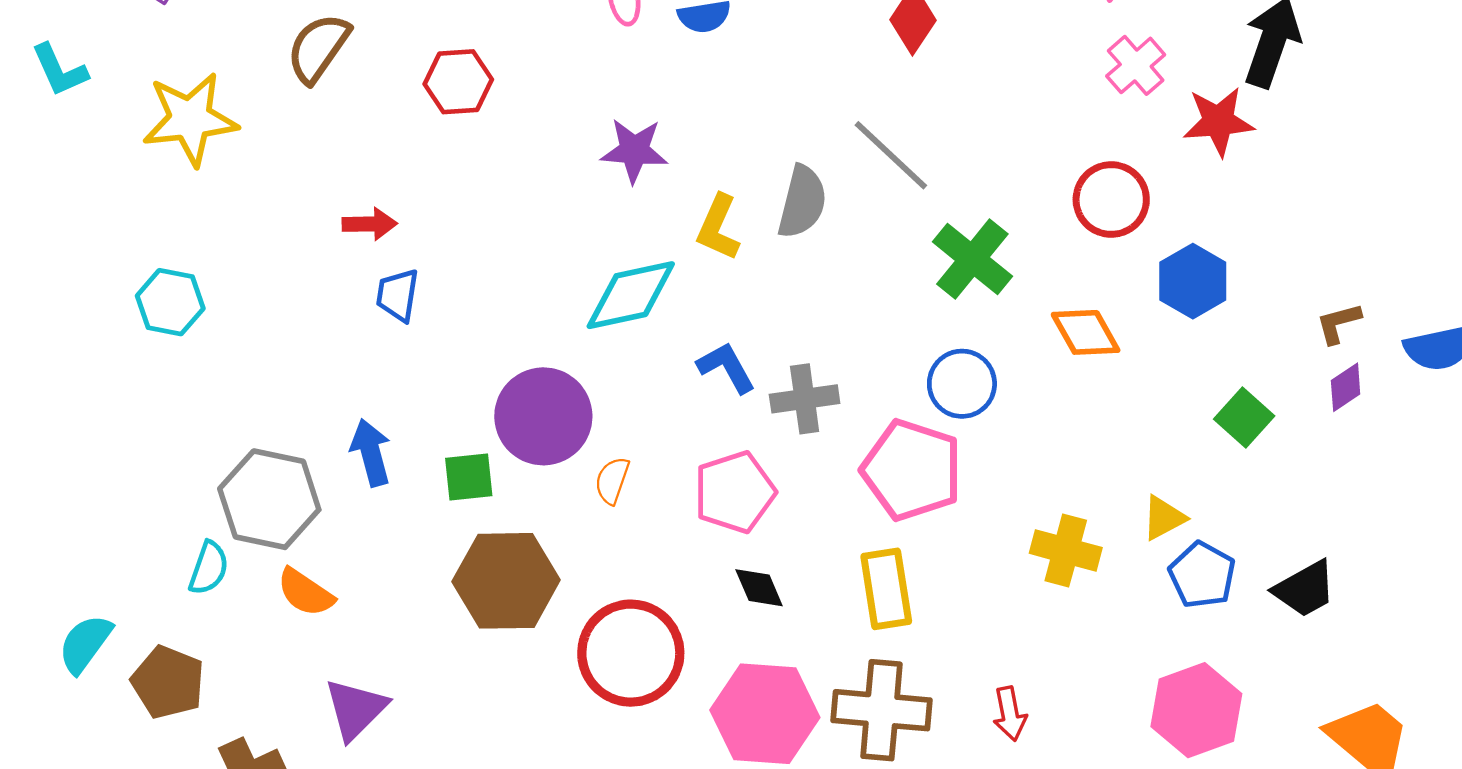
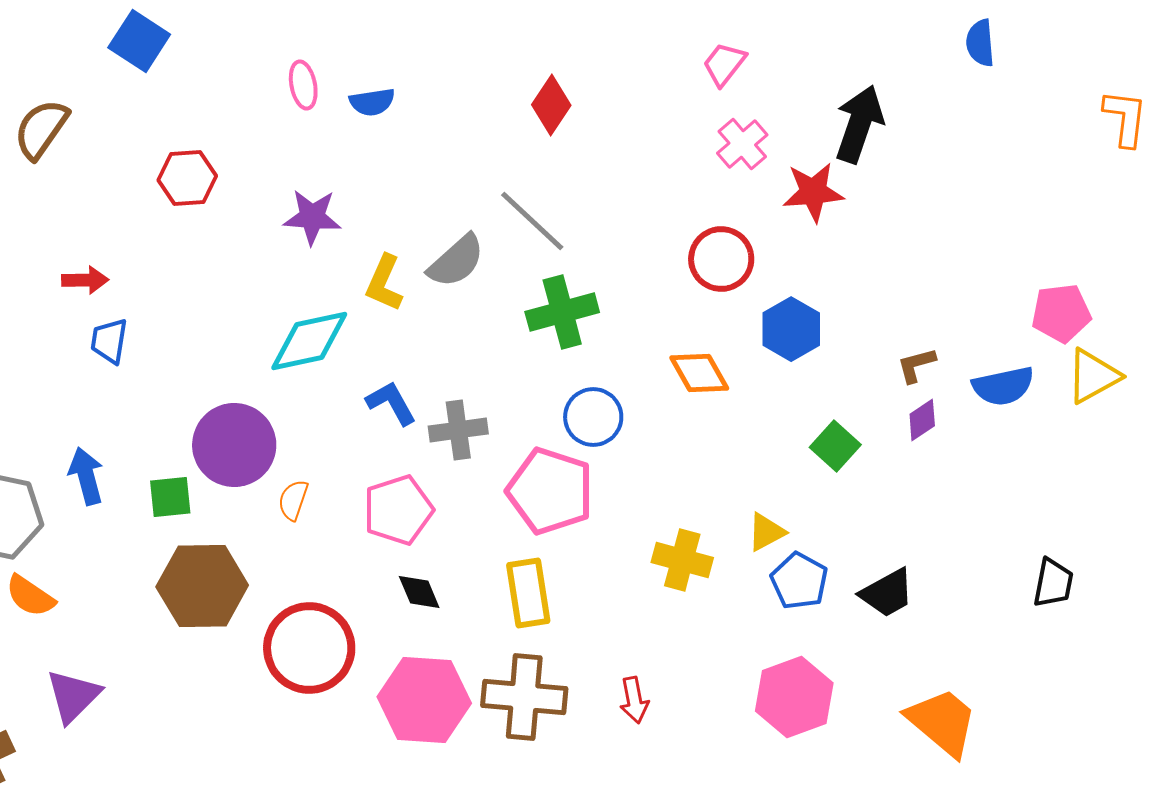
red hexagon: (458, 82) -> (187, 178), moved
gray semicircle: (802, 202) -> (456, 261), turned 34
green cross: (972, 259) -> (562, 312), moved, turned 36

